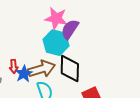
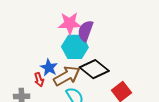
black diamond: (70, 69) -> (94, 69), turned -40
blue star: (24, 74) -> (49, 68), moved

